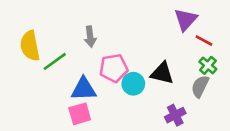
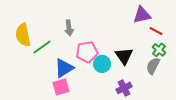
purple triangle: (186, 20) -> (142, 15), turned 36
black triangle: (162, 73) -> (124, 56), turned 42
blue triangle: (84, 89) -> (64, 68), turned -30
purple cross: (175, 115) -> (124, 88), moved

